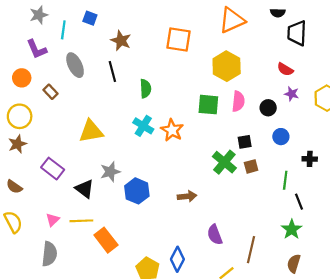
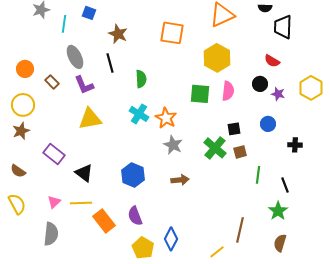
purple L-shape: (37, 49) -> (84, 85), moved
purple star: (292, 94) -> (278, 94), moved
black circle: (268, 108) -> (260, 84), moved
gray star: (110, 172) -> (173, 145), moved, turned -30
green line: (285, 180) -> (258, 175), moved
purple semicircle: (215, 235) -> (135, 216), moved

